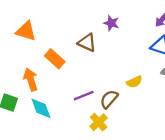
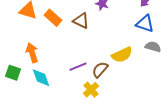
orange rectangle: (55, 59) -> (53, 18), moved
yellow semicircle: (134, 82) -> (122, 55), size x1.5

